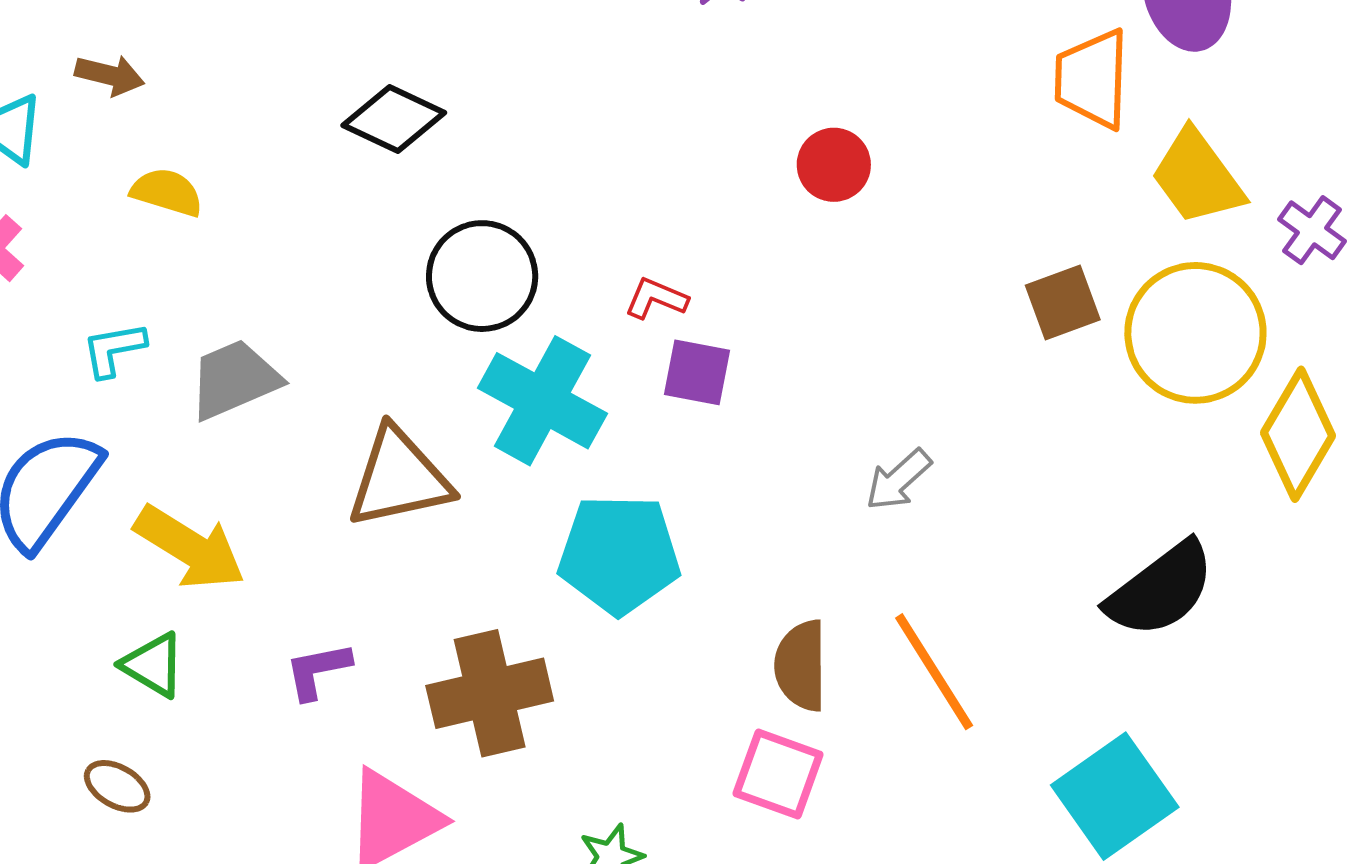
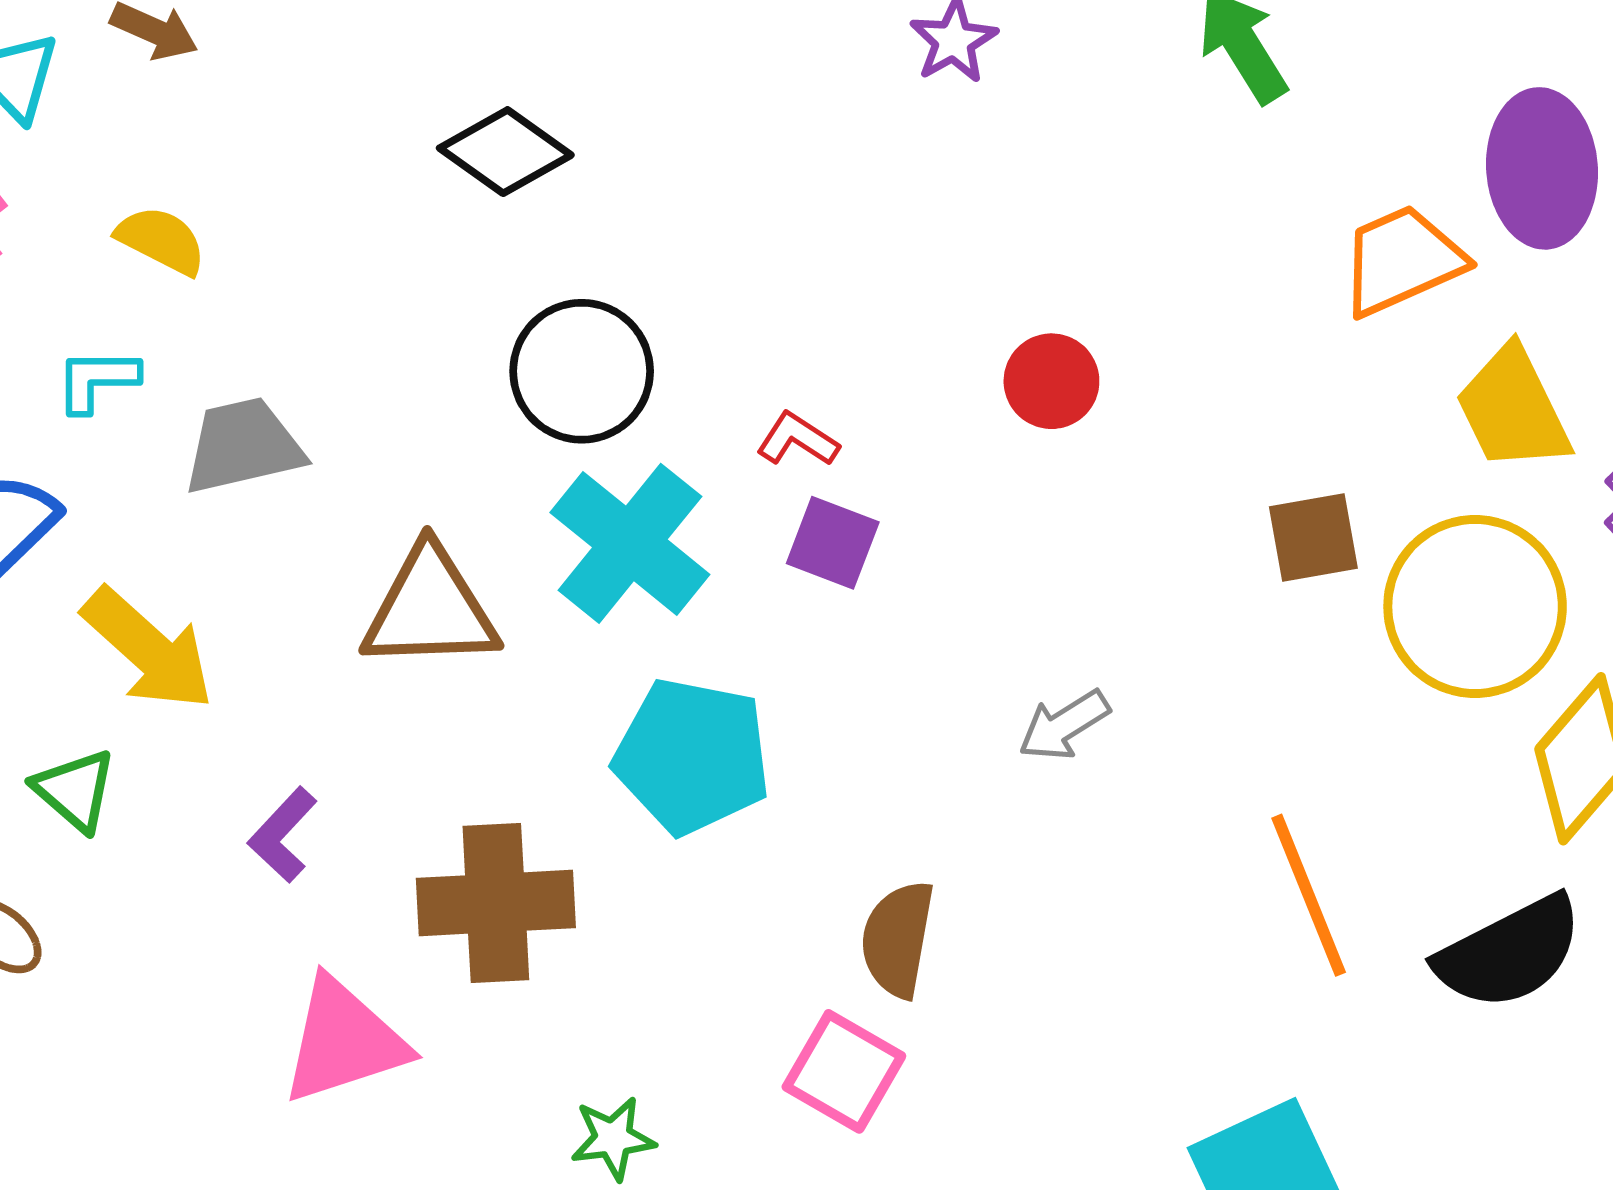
orange trapezoid: (1092, 79) -> (1402, 260), turned 54
red circle: (834, 165) -> (1051, 381), moved
yellow semicircle: (167, 192) -> (161, 240), moved
black semicircle: (1161, 589) -> (1509, 953), moved
purple L-shape: (318, 671) -> (283, 835), turned -46
orange line: (934, 672) -> (1309, 895), moved

